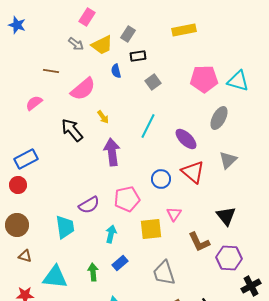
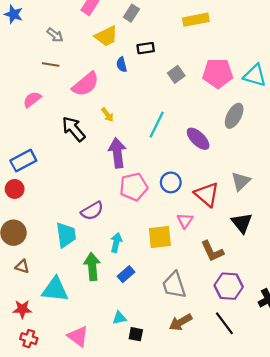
gray rectangle: (128, 34) -> (131, 13), moved
gray arrow: (76, 44) -> (55, 35), moved
gray square: (153, 82) -> (176, 74), moved
gray triangle: (228, 160) -> (241, 181), moved
red triangle: (193, 172) -> (207, 194), moved
pink pentagon: (127, 199) -> (134, 187), moved
purple hexagon: (229, 258) -> (229, 286), moved
green arrow: (93, 272) -> (92, 267), moved, size x1.4

